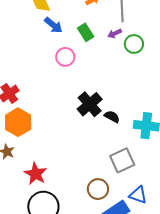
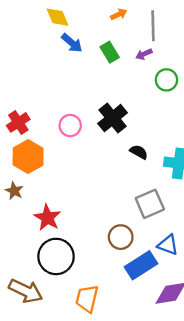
green circle: (134, 44) -> (166, 80), moved
pink circle: (65, 57) -> (70, 126), moved
black cross: (90, 104) -> (113, 118), moved

